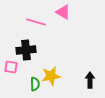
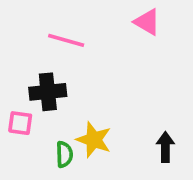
pink triangle: (63, 12) -> (147, 22), moved
yellow star: (51, 76) -> (94, 140), turned 30

